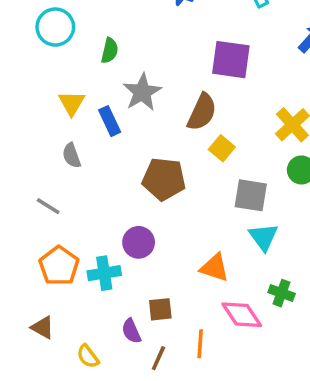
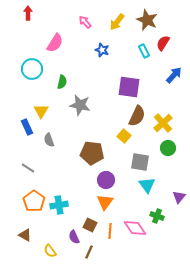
gray star: (142, 92) -> (80, 105), turned -30
brown semicircle: (202, 112) -> (137, 116), moved
blue rectangle: (110, 121) -> (27, 127), moved
gray semicircle: (72, 156) -> (49, 140), moved
purple circle: (139, 242) -> (106, 180), moved
orange triangle: (215, 268) -> (105, 202), moved, turned 48
brown square: (160, 309) -> (90, 225), turned 32
orange line: (200, 344) -> (110, 231), moved

